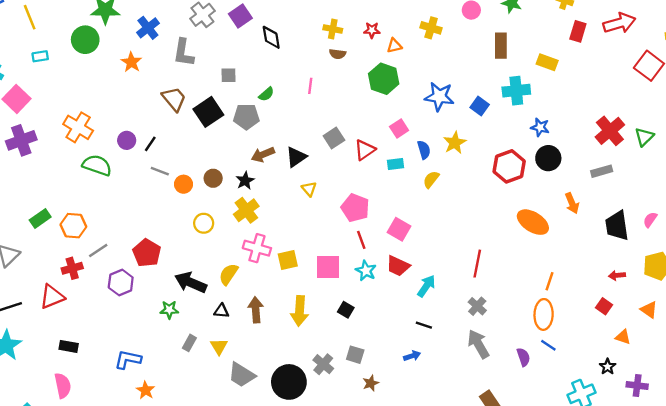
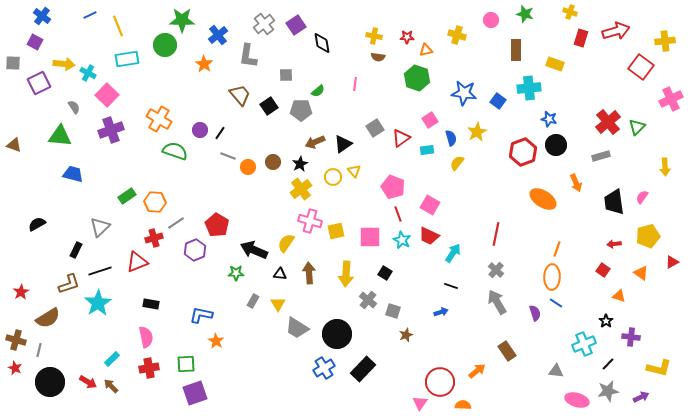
cyan rectangle: (40, 56) -> (127, 59), size x1.6
black square: (208, 112) -> (269, 106), size x0.7
yellow circle: (204, 223) -> (333, 177), moved
gray cross: (323, 364) -> (368, 300), moved

